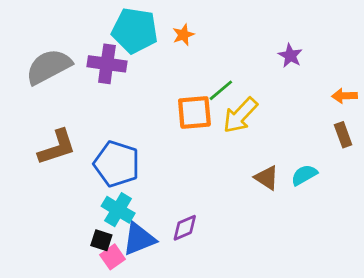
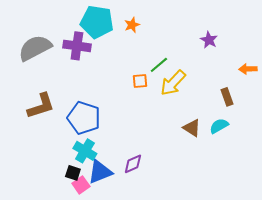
orange square: (194, 112) -> (140, 81), size x0.6
brown rectangle: (343, 135) -> (227, 97), moved

